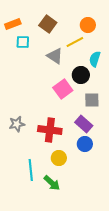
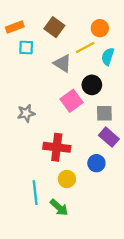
cyan semicircle: (95, 59) -> (108, 57), moved
gray star: (17, 124) -> (26, 113), moved
purple rectangle: (84, 124) -> (109, 137), moved

